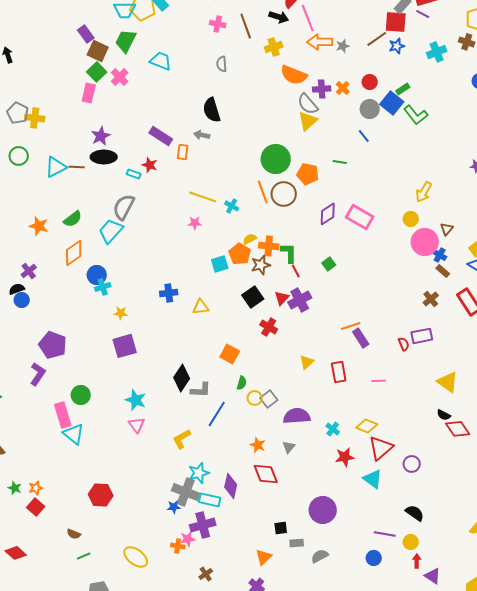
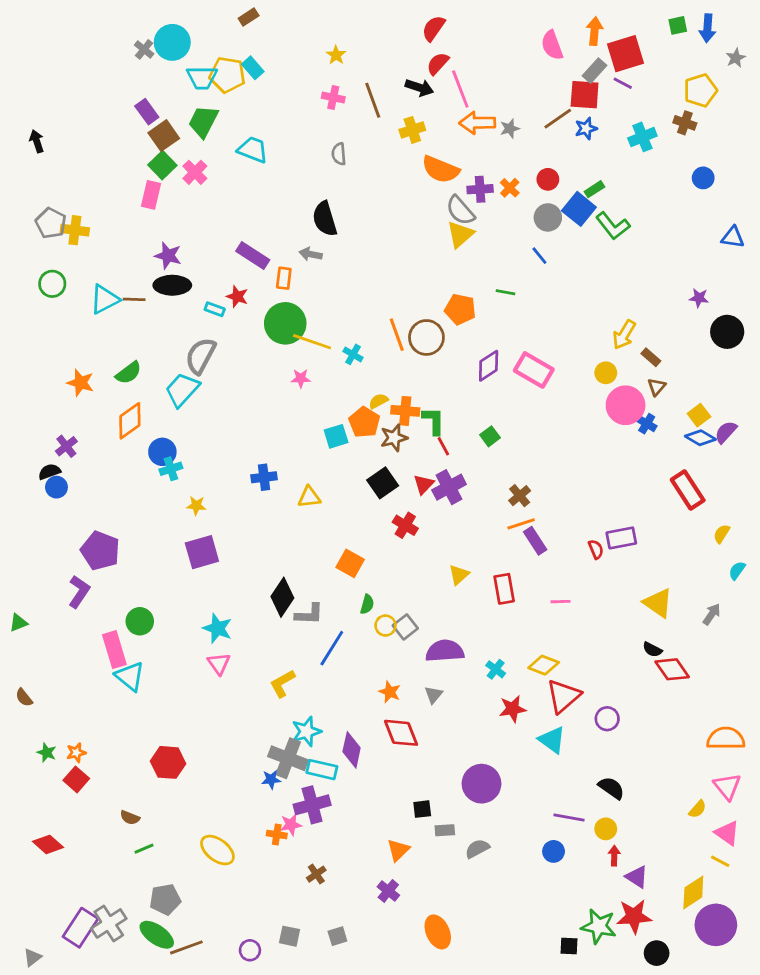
brown square: (98, 51) -> (164, 136), turned 30
purple star: (101, 136) -> (168, 256), turned -30
green circle: (276, 159) -> (285, 323), moved
brown rectangle: (443, 271) -> (651, 357), moved
brown cross: (431, 299) -> (520, 496), moved

